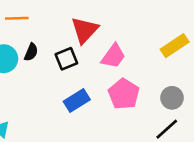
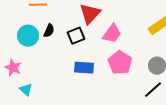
blue rectangle: (77, 100) -> (84, 68), turned 36

